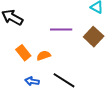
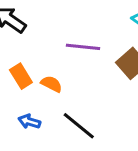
orange semicircle: (44, 56) -> (52, 84), turned 40

